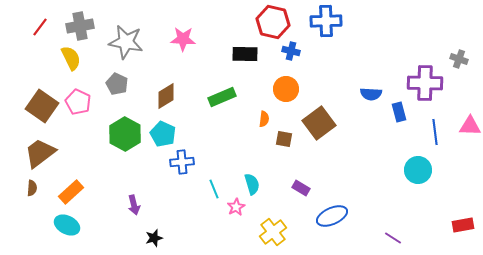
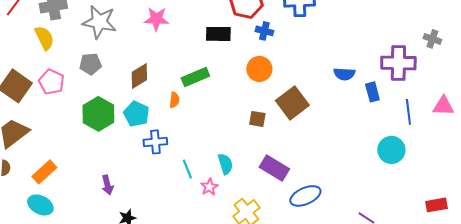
gray pentagon: (117, 84) -> (90, 64), turned -30
orange semicircle: (264, 119) -> (174, 100), moved
purple rectangle: (301, 188) -> (274, 168), size x1.6

